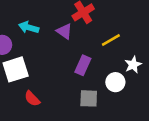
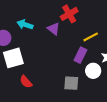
purple rectangle: (83, 65) -> (80, 55), moved

